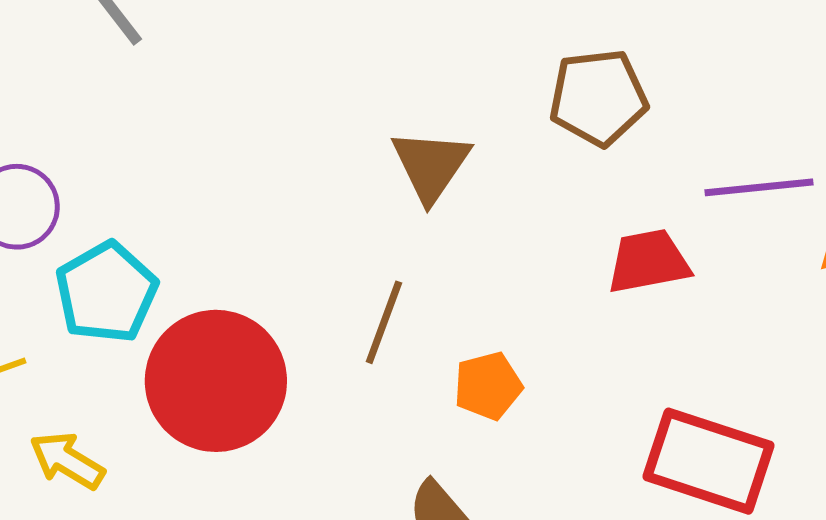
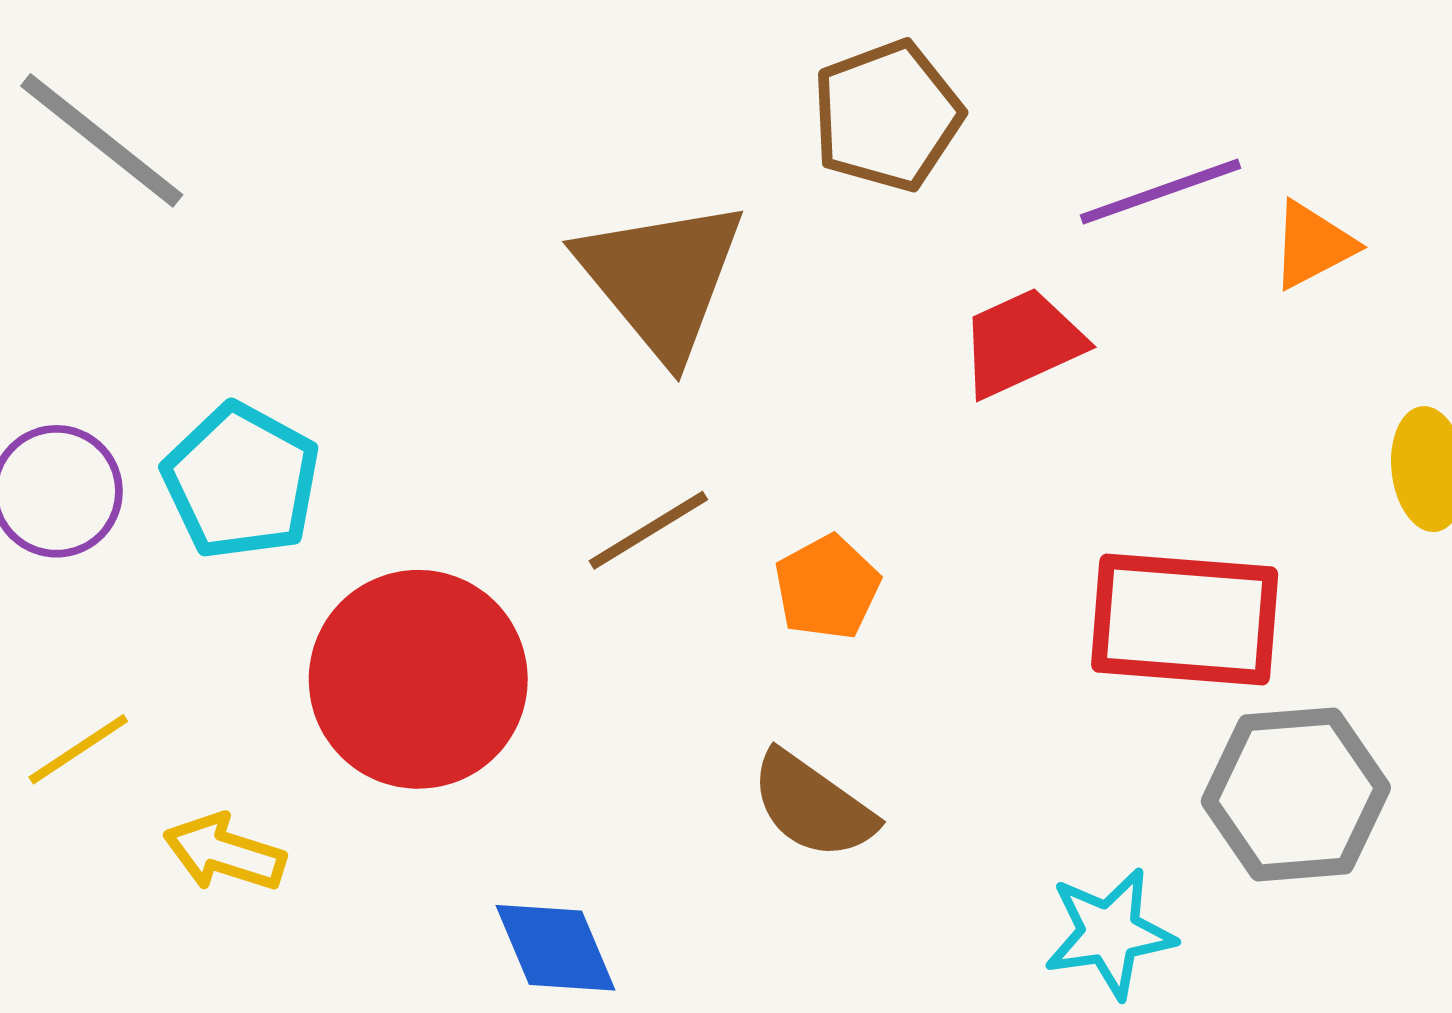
brown triangle: (431, 165) -> (661, 278), size x1.4
cyan pentagon: (106, 292) -> (241, 481), moved
brown line: (384, 322) -> (648, 530), turned 52

